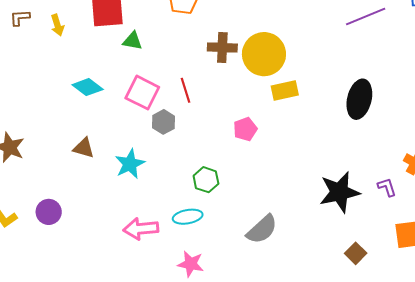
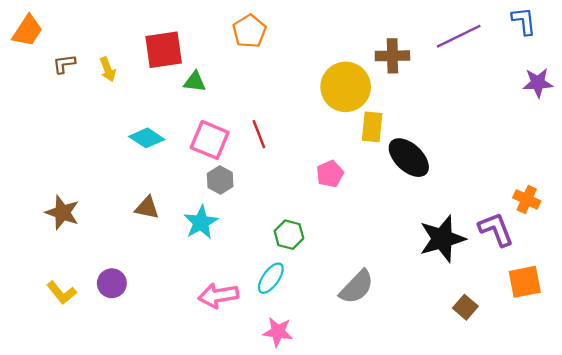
brown cross: (222, 47) -> (392, 56), moved
yellow rectangle: (285, 91) -> (372, 127), turned -68
black ellipse: (359, 99) -> (409, 158), moved, turned -57
gray hexagon: (164, 122) -> (220, 180), moved
purple L-shape: (387, 187) -> (496, 229), size x1.6
cyan ellipse: (188, 217) -> (271, 278), turned -40

